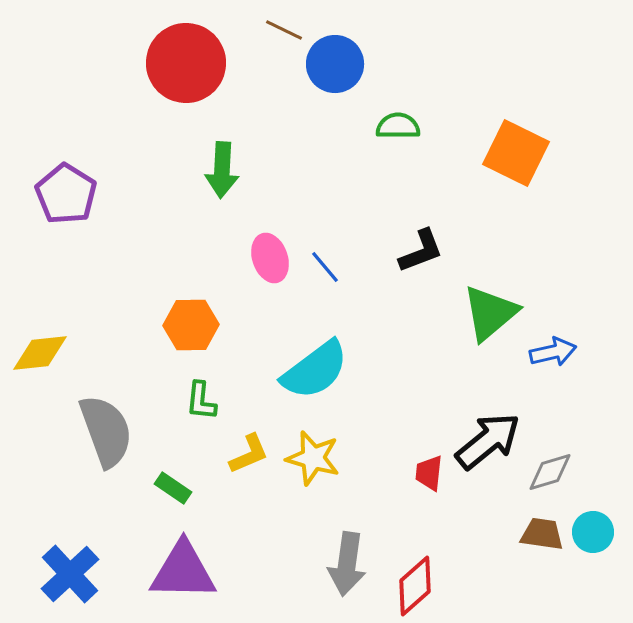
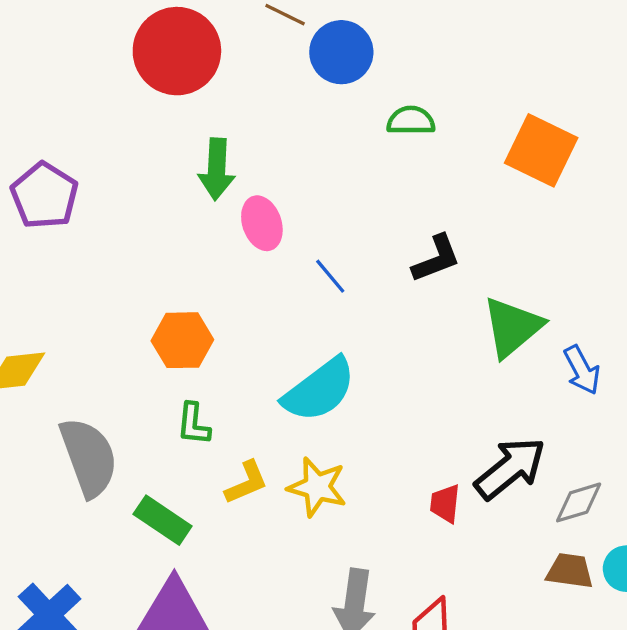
pink ellipse: (270, 258) -> (262, 223), moved
blue arrow: (553, 352) -> (582, 370), turned 75
green rectangle: (173, 488) -> (163, 520), size x1.4

